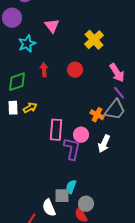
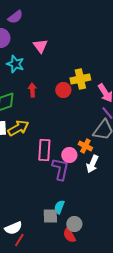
yellow cross: (94, 40) -> (80, 79), moved, turned 30
cyan star: (27, 44) -> (15, 64), turned -30
yellow arrow: (30, 108) -> (18, 128), size x1.5
orange cross: (97, 115) -> (85, 146), moved
white semicircle: (49, 208) -> (13, 228), moved, turned -90

